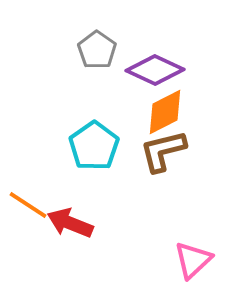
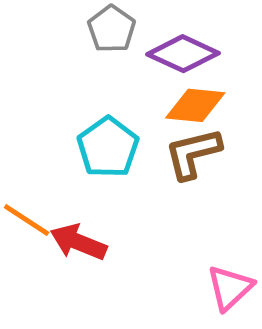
orange diamond: (165, 112) -> (195, 105), turned 33

